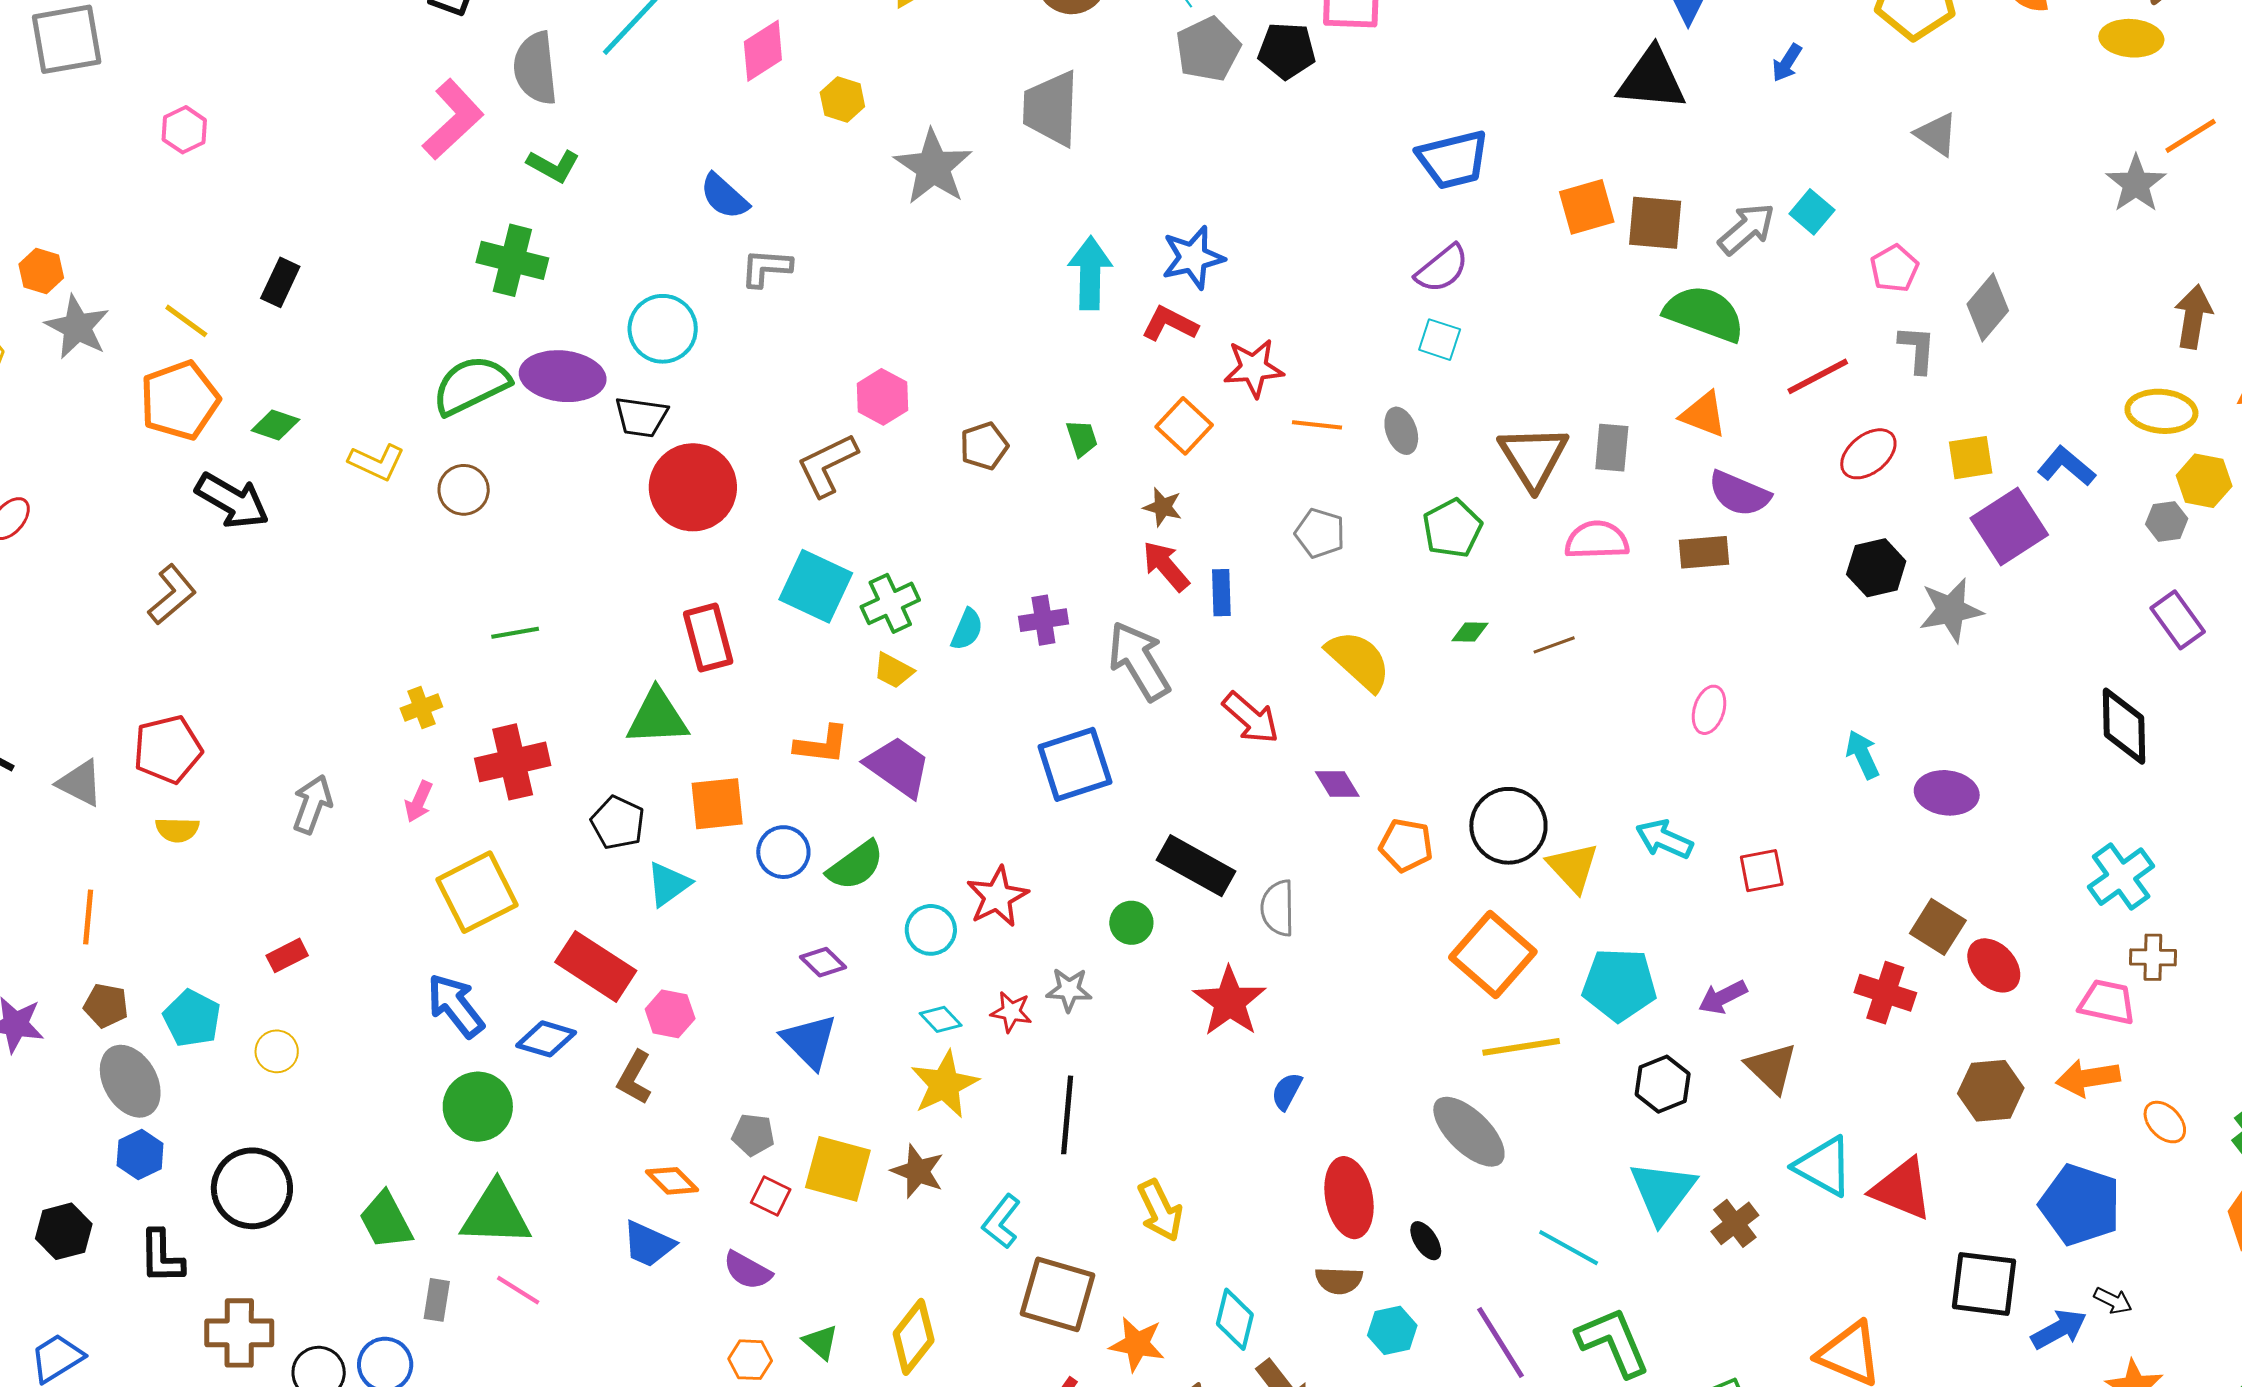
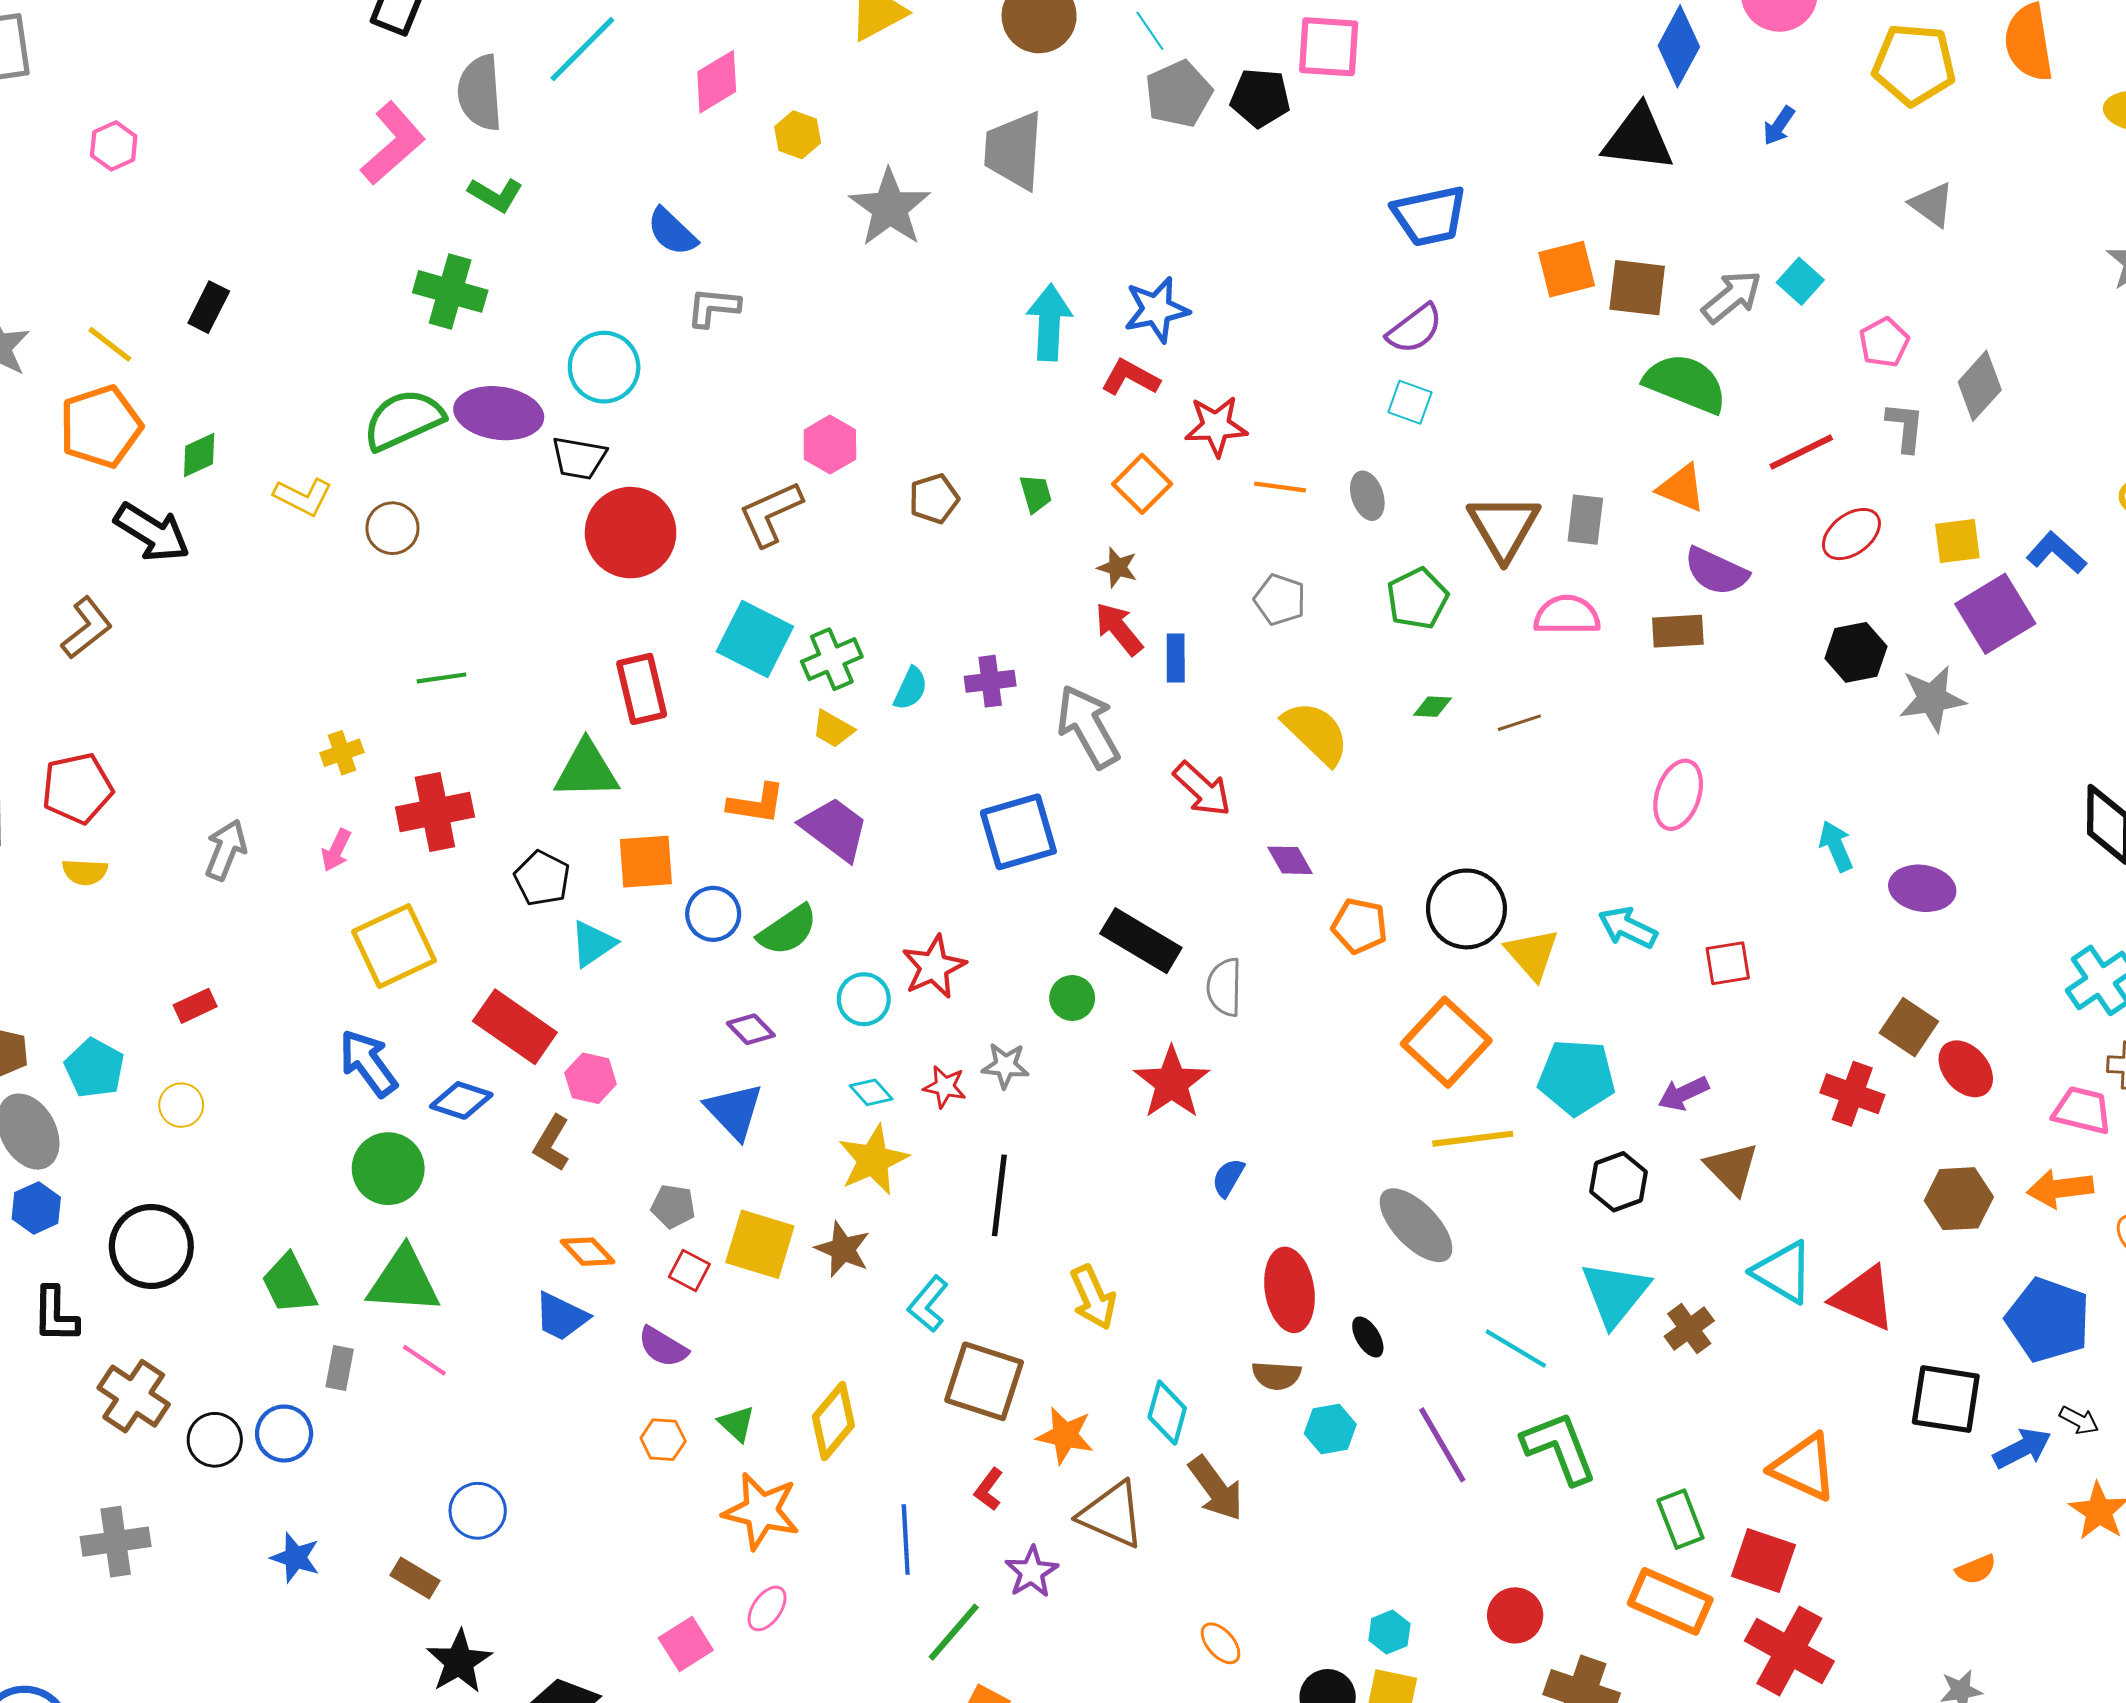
green diamond: (275, 425) -> (199, 455), turned -45
pink ellipse: (1709, 710) -> (1678, 795), size x1.4
brown cross: (239, 1333) -> (134, 1396), turned 32

